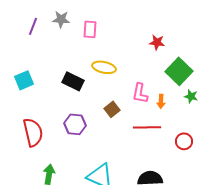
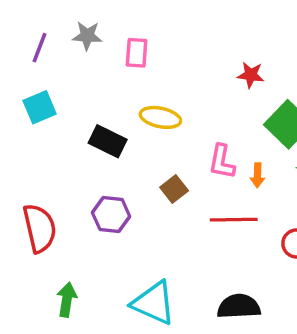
cyan square: (24, 80) -> (40, 107), moved

